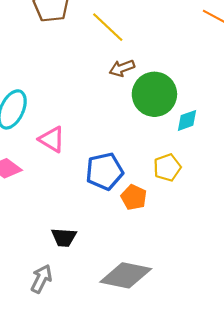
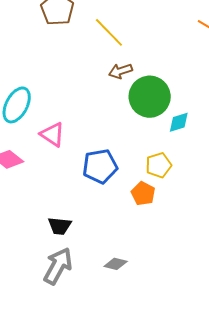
orange pentagon: (134, 197) -> (143, 194), moved
gray diamond: (126, 275) -> (116, 264), size x0.5
gray arrow: (41, 279) -> (58, 266), moved, size x1.4

